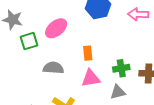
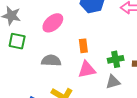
green square: (29, 41) -> (17, 41), moved, turned 30

